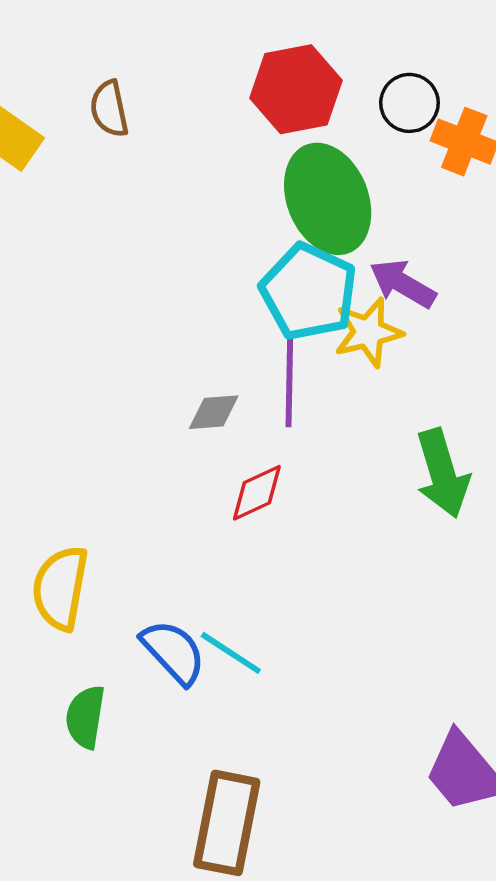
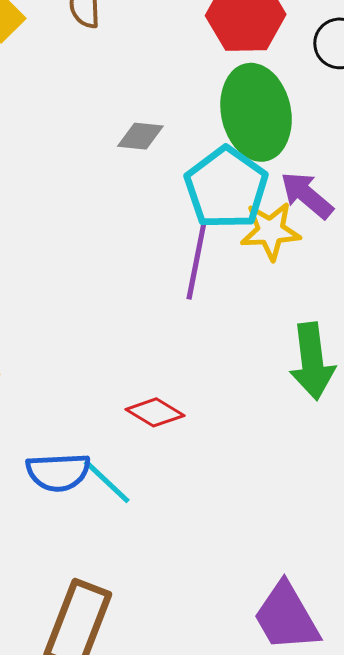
gray diamond: (214, 412) -> (140, 136), moved
red diamond: (257, 493) -> (155, 412), moved, turned 46
blue semicircle: (173, 652) -> (58, 472), turned 120

